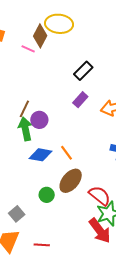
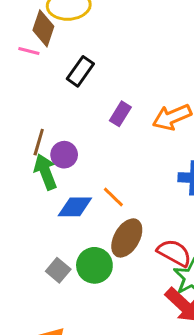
black rectangle: (83, 71) -> (80, 71), moved
green circle: (47, 195) -> (94, 265), size x1.5
gray square: (17, 214) -> (58, 270), moved

